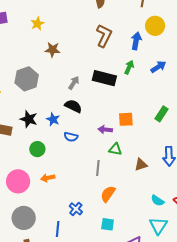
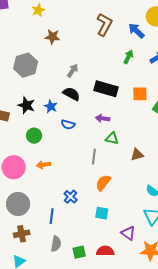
blue arrow: (136, 41) -> (136, 31), turned -60
black rectangle: (104, 78) -> (106, 89), moved
orange square: (126, 119) -> (140, 94), moved

